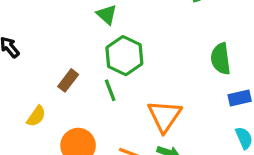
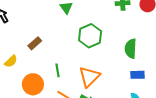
green hexagon: (124, 56) -> (90, 36), moved
green line: (110, 90) -> (58, 70), moved

